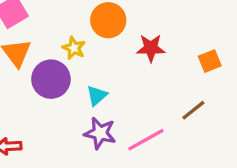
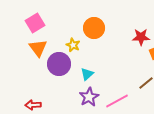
red star: (151, 48) -> (141, 37), moved
purple star: (100, 133) -> (89, 97), turned 30

